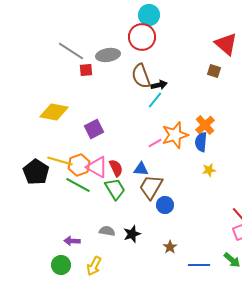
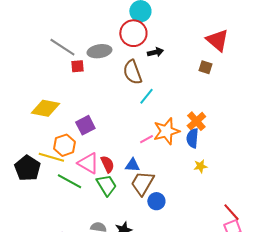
black arrow: (159, 85) -> (155, 52), moved
orange hexagon: (79, 165) -> (64, 145), moved

